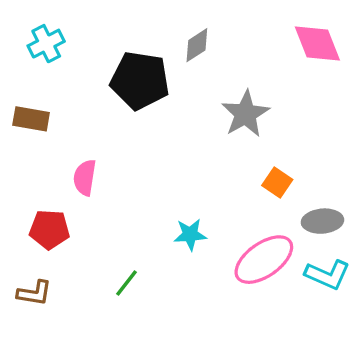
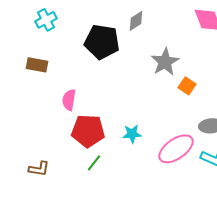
orange square: (277, 183) -> (187, 86), moved
red pentagon: (49, 229) -> (88, 131), moved, size x1.4

